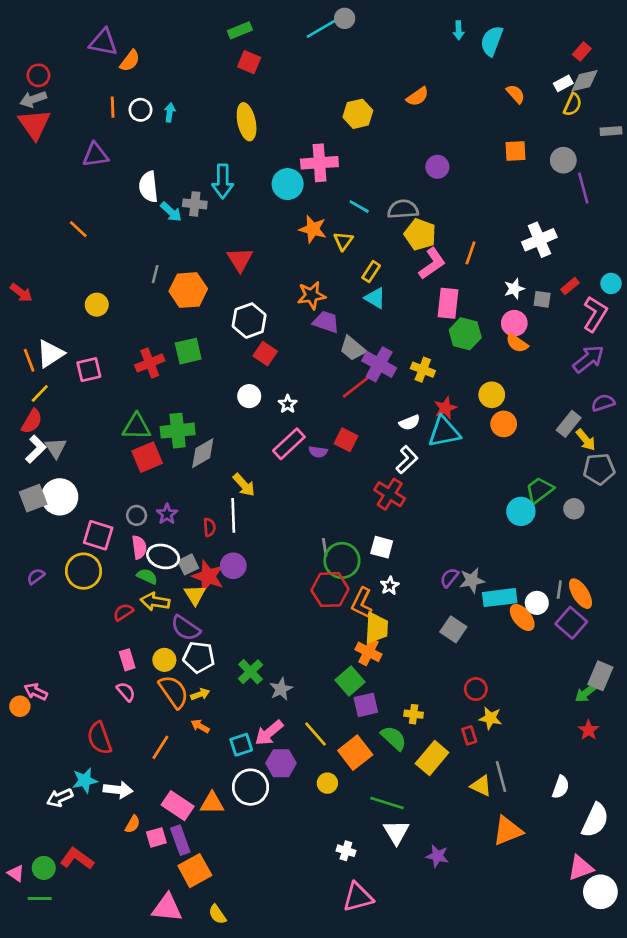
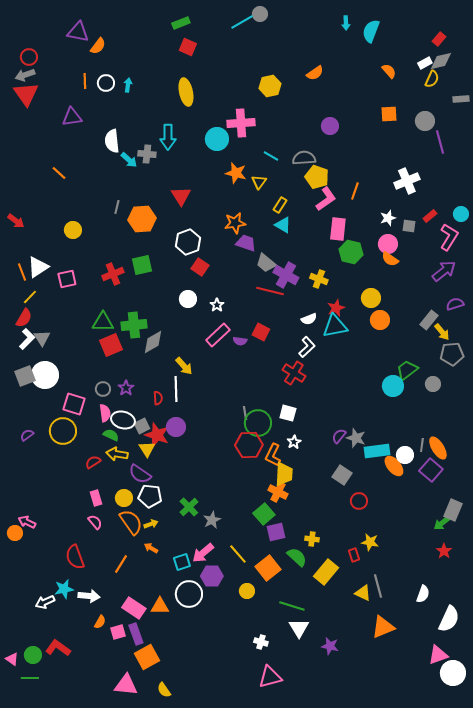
red line: (358, 385) -> (270, 291), turned 52
gray star: (472, 580) -> (356, 438), turned 30
red circle: (476, 689) -> (359, 501), moved

